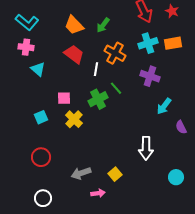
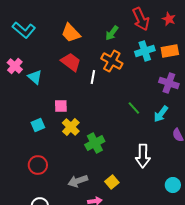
green arrow: (103, 25) -> (112, 33), moved
pink cross: (26, 47) -> (15, 66), moved, turned 35
purple cross: (150, 76) -> (169, 83), moved
green line: (116, 88) -> (134, 108), moved
green cross: (98, 99) -> (95, 143), moved

